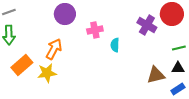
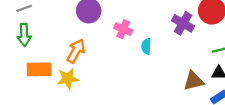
pink cross: (95, 30) -> (123, 29), turned 35
orange rectangle: (22, 65) -> (39, 69), turned 40

